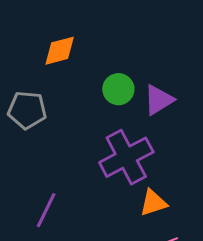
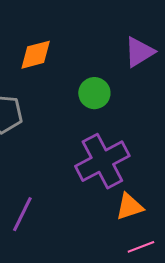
purple triangle: (159, 100) -> (139, 52), moved

